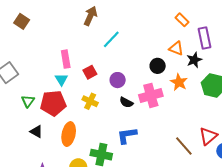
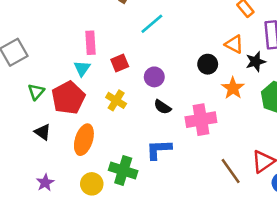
pink cross: (151, 95) -> (201, 120), moved
red pentagon: (53, 103) -> (68, 98), turned -30

